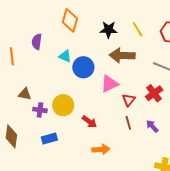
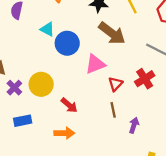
brown arrow: (122, 55) -> (112, 33), turned -150
purple cross: (40, 110) -> (14, 88), turned 32
purple arrow: (152, 126) -> (134, 125), moved, turned 56
orange arrow: (101, 149) -> (64, 133), moved

